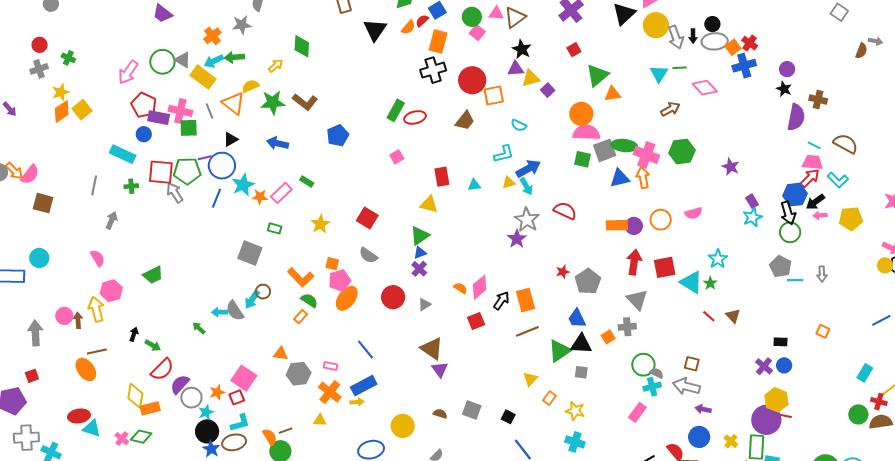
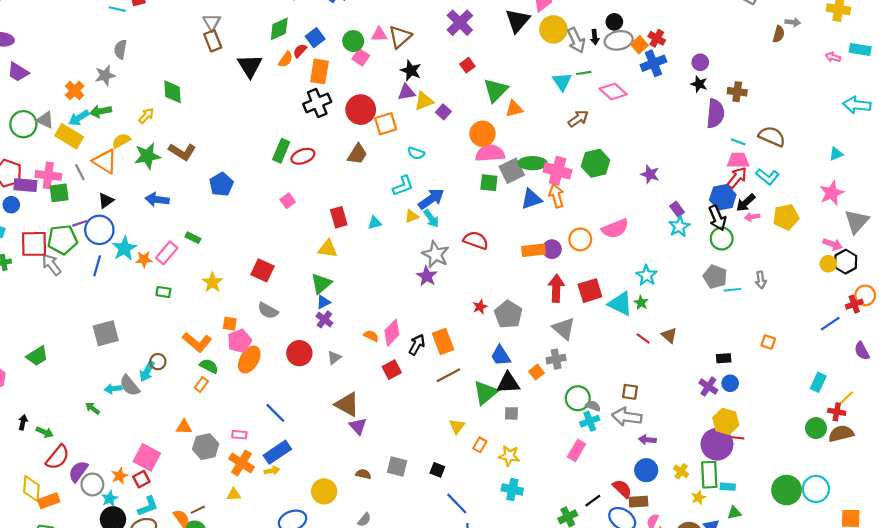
pink semicircle: (694, 213) -> (615, 229), size x1.4
gray square: (250, 253) -> (106, 333), moved, turned -30

